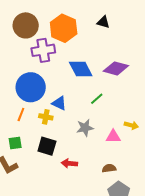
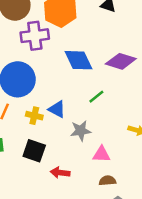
blue triangle: (59, 103) -> (57, 109), moved
pink triangle: (113, 137) -> (102, 154), moved

